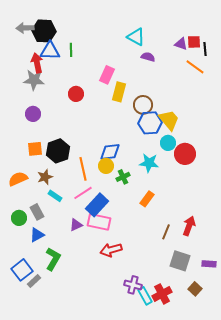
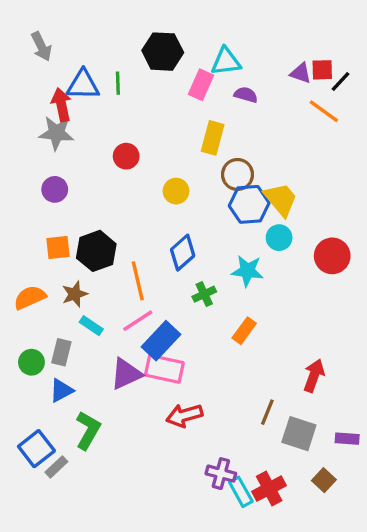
gray arrow: (25, 28) -> (41, 47), turned -114
black hexagon: (44, 31) -> (163, 52), moved
cyan triangle: (136, 37) -> (226, 61), turned -36
black line: (205, 49) -> (341, 81), turned 48
pink rectangle: (107, 75) -> (201, 85), moved
yellow rectangle: (119, 92) -> (213, 138), moved
blue diamond: (110, 152) -> (183, 253), turned -35
red circle: (185, 154) -> (332, 256), moved
yellow circle: (106, 166) -> (176, 191), moved
gray rectangle: (37, 212) -> (61, 352), turned 42
purple triangle: (76, 225) -> (126, 374), size x1.5
brown line: (166, 232) -> (267, 412), moved

